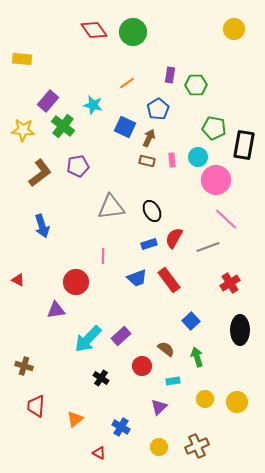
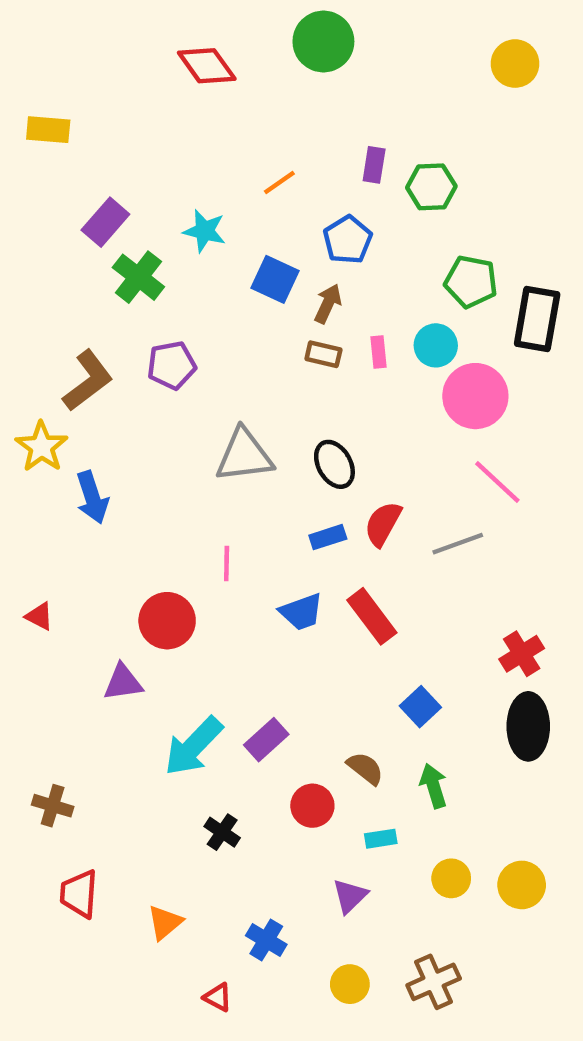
green circle: (133, 32) -> (323, 42), moved
yellow star: (23, 130) -> (42, 447), moved, turned 30
red cross: (230, 283) -> (522, 654), moved

